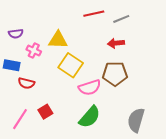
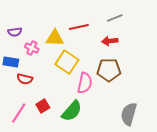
red line: (94, 14) -> (79, 27), moved
pink semicircle: (90, 87) -> (85, 83), turned -60
green semicircle: (90, 117) -> (72, 111), moved

